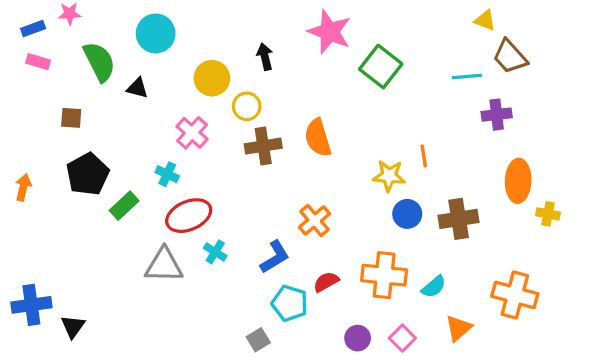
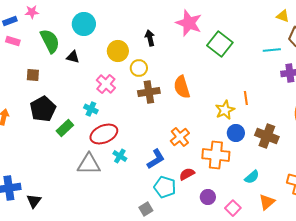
yellow star: (389, 176) -> (225, 110), turned -30
brown cross: (459, 219) -> (267, 136), turned 30
orange cross: (384, 275) -> (216, 155), moved
purple circle: (358, 338) -> (208, 197), moved

